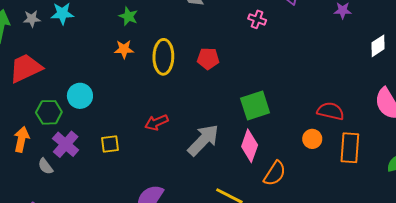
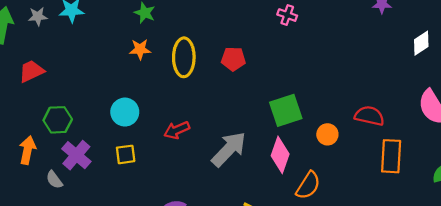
red trapezoid: (26, 68) -> (31, 71), size x0.7
cyan circle: (80, 96) -> (125, 112), moved
orange circle: (312, 139) -> (327, 134), moved

